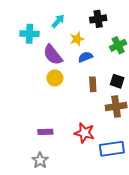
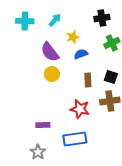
black cross: (98, 19) -> (102, 18), moved
cyan cross: (30, 34) -> (25, 21), moved
red star: (84, 133) -> (80, 109), moved
blue rectangle: (112, 149) -> (75, 139), moved

